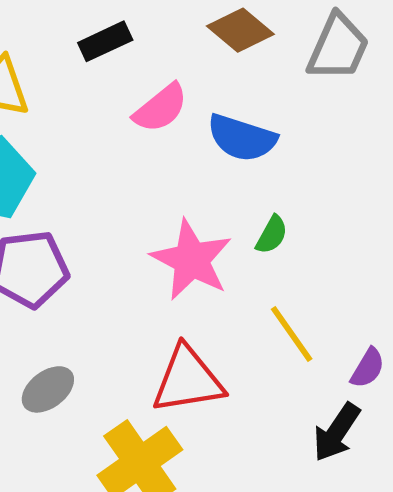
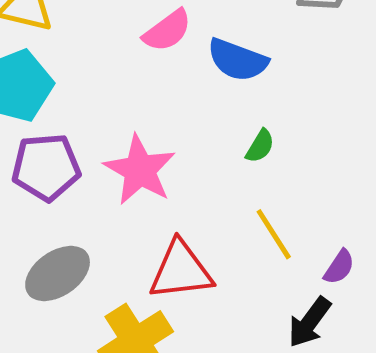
pink star: (191, 260) -> (140, 170), moved
gray ellipse: (48, 389) -> (58, 274), size x1.4

